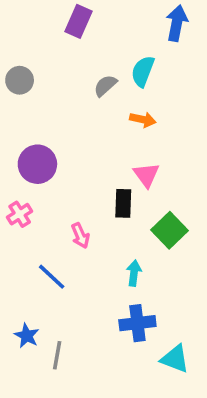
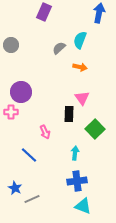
pink cross: (20, 214) -> (11, 112), moved, turned 32
gray line: (57, 355) -> (32, 199), turned 56
cyan triangle: (175, 359) -> (83, 206), moved

